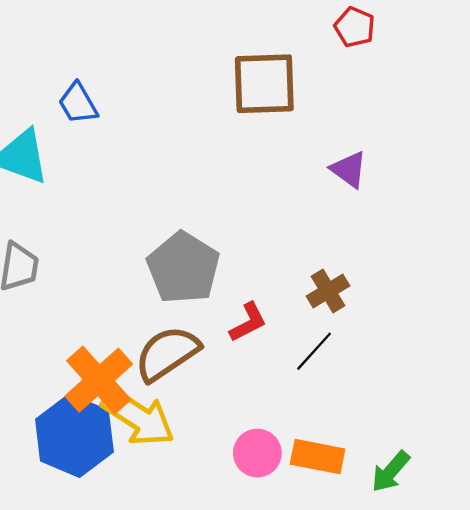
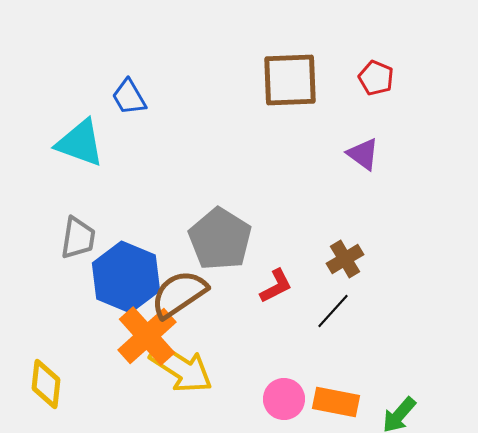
red pentagon: (355, 27) -> (376, 78), moved
brown semicircle: (167, 353) -> (179, 294), moved
blue hexagon: (74, 436) -> (126, 277), moved

